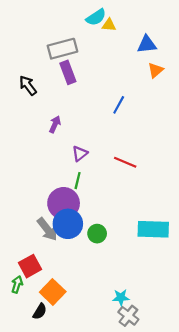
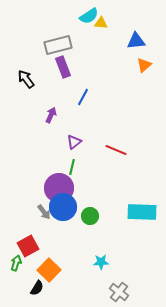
blue line: (119, 105) -> (83, 97), moved
gray arrow: (47, 229) -> (44, 212), size x0.7
cyan star: (121, 297) -> (101, 262), moved

